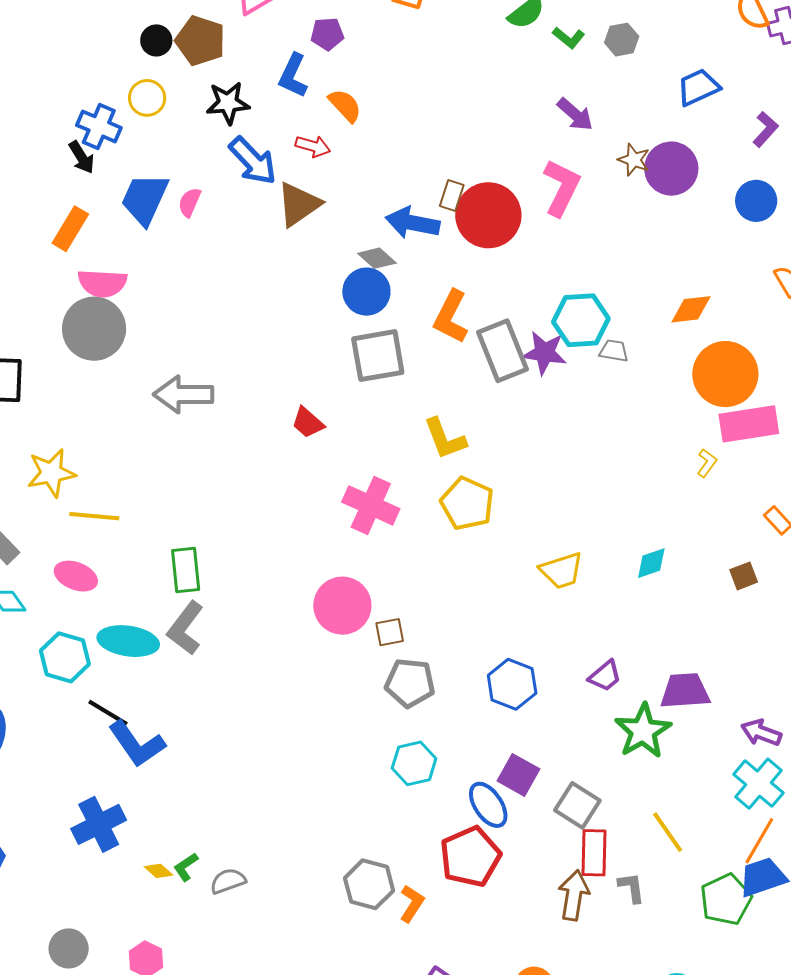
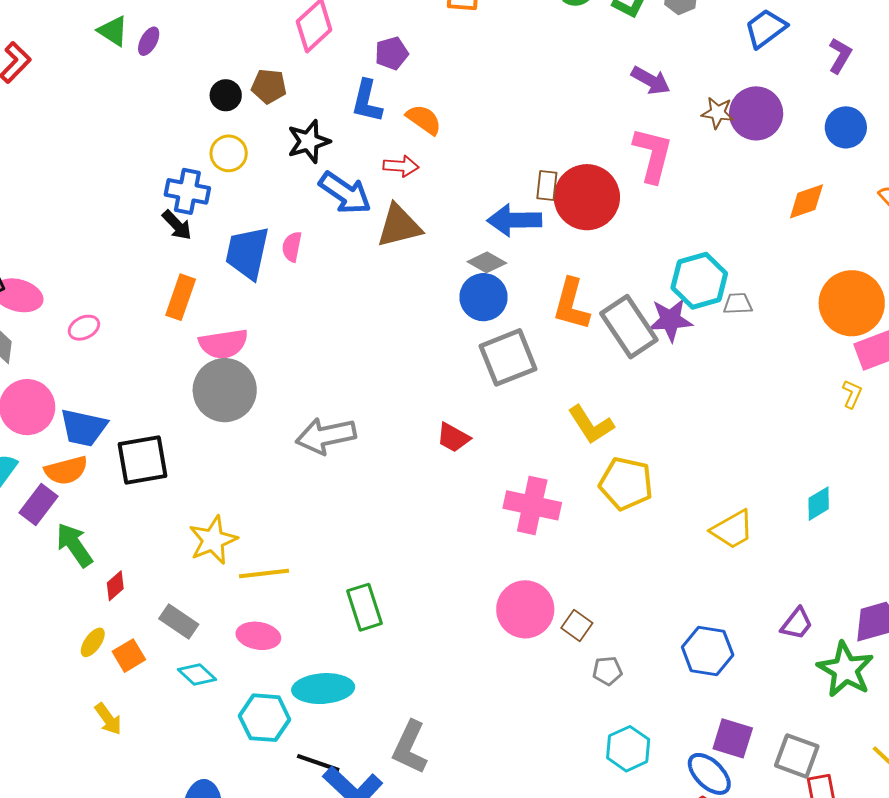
brown pentagon: (200, 41) -> (269, 86), size x0.7
brown triangle: (299, 204) -> (399, 226), turned 33
orange diamond: (691, 309) -> (806, 201), moved
gray L-shape: (185, 628) -> (410, 747), moved
brown square: (390, 632) -> (577, 625), turned -32
gray pentagon: (410, 683) -> (607, 671), size x0.6

